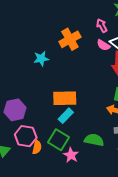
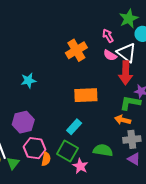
cyan star: (41, 59) -> (28, 81), moved
orange rectangle: (65, 98) -> (86, 95), moved

